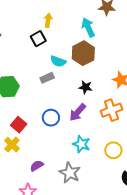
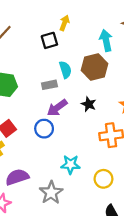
cyan semicircle: (58, 61) -> (65, 70), turned -140
purple arrow: (78, 112) -> (57, 108), moved
cyan star: (81, 144) -> (70, 164), turned -30
purple semicircle: (37, 166) -> (17, 177), size x1.5

